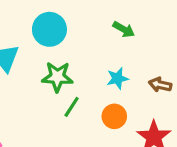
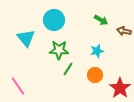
brown arrow: (160, 85) -> (124, 31), moved

